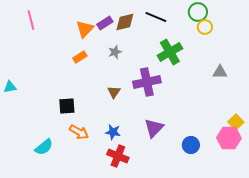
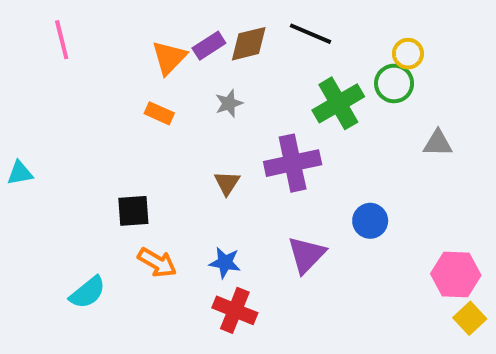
green circle: (198, 12) -> (394, 83), moved
orange rectangle: (80, 57) -> (159, 113), turned 56
yellow square: (236, 122) -> (470, 318), moved
blue circle: (191, 145) -> (370, 221), moved

